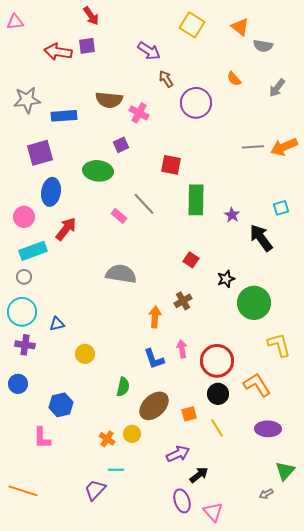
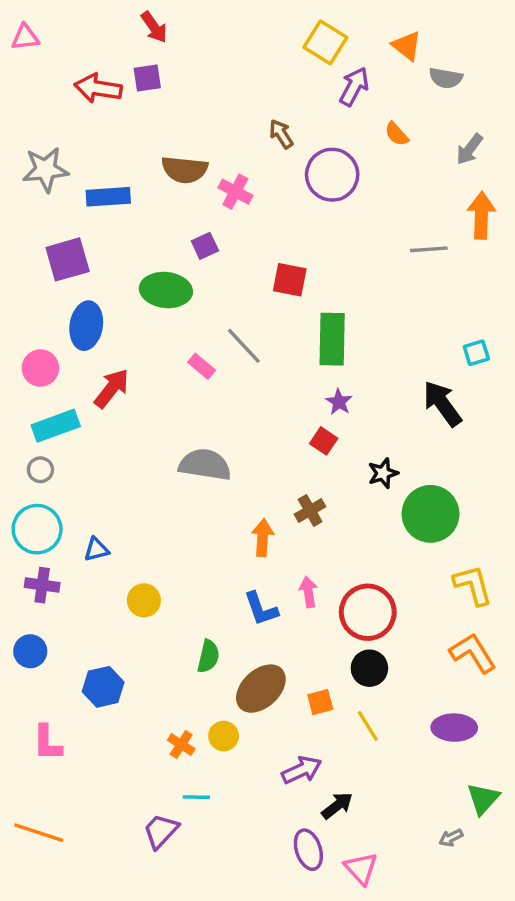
purple arrow: (149, 51) -> (354, 86), moved, turned -95
orange arrow: (284, 147) -> (481, 215), moved, turned 116
purple star: (232, 215) -> (339, 402), moved
orange L-shape: (257, 385) -> (473, 653), moved
pink L-shape: (42, 438) -> (47, 743), moved

